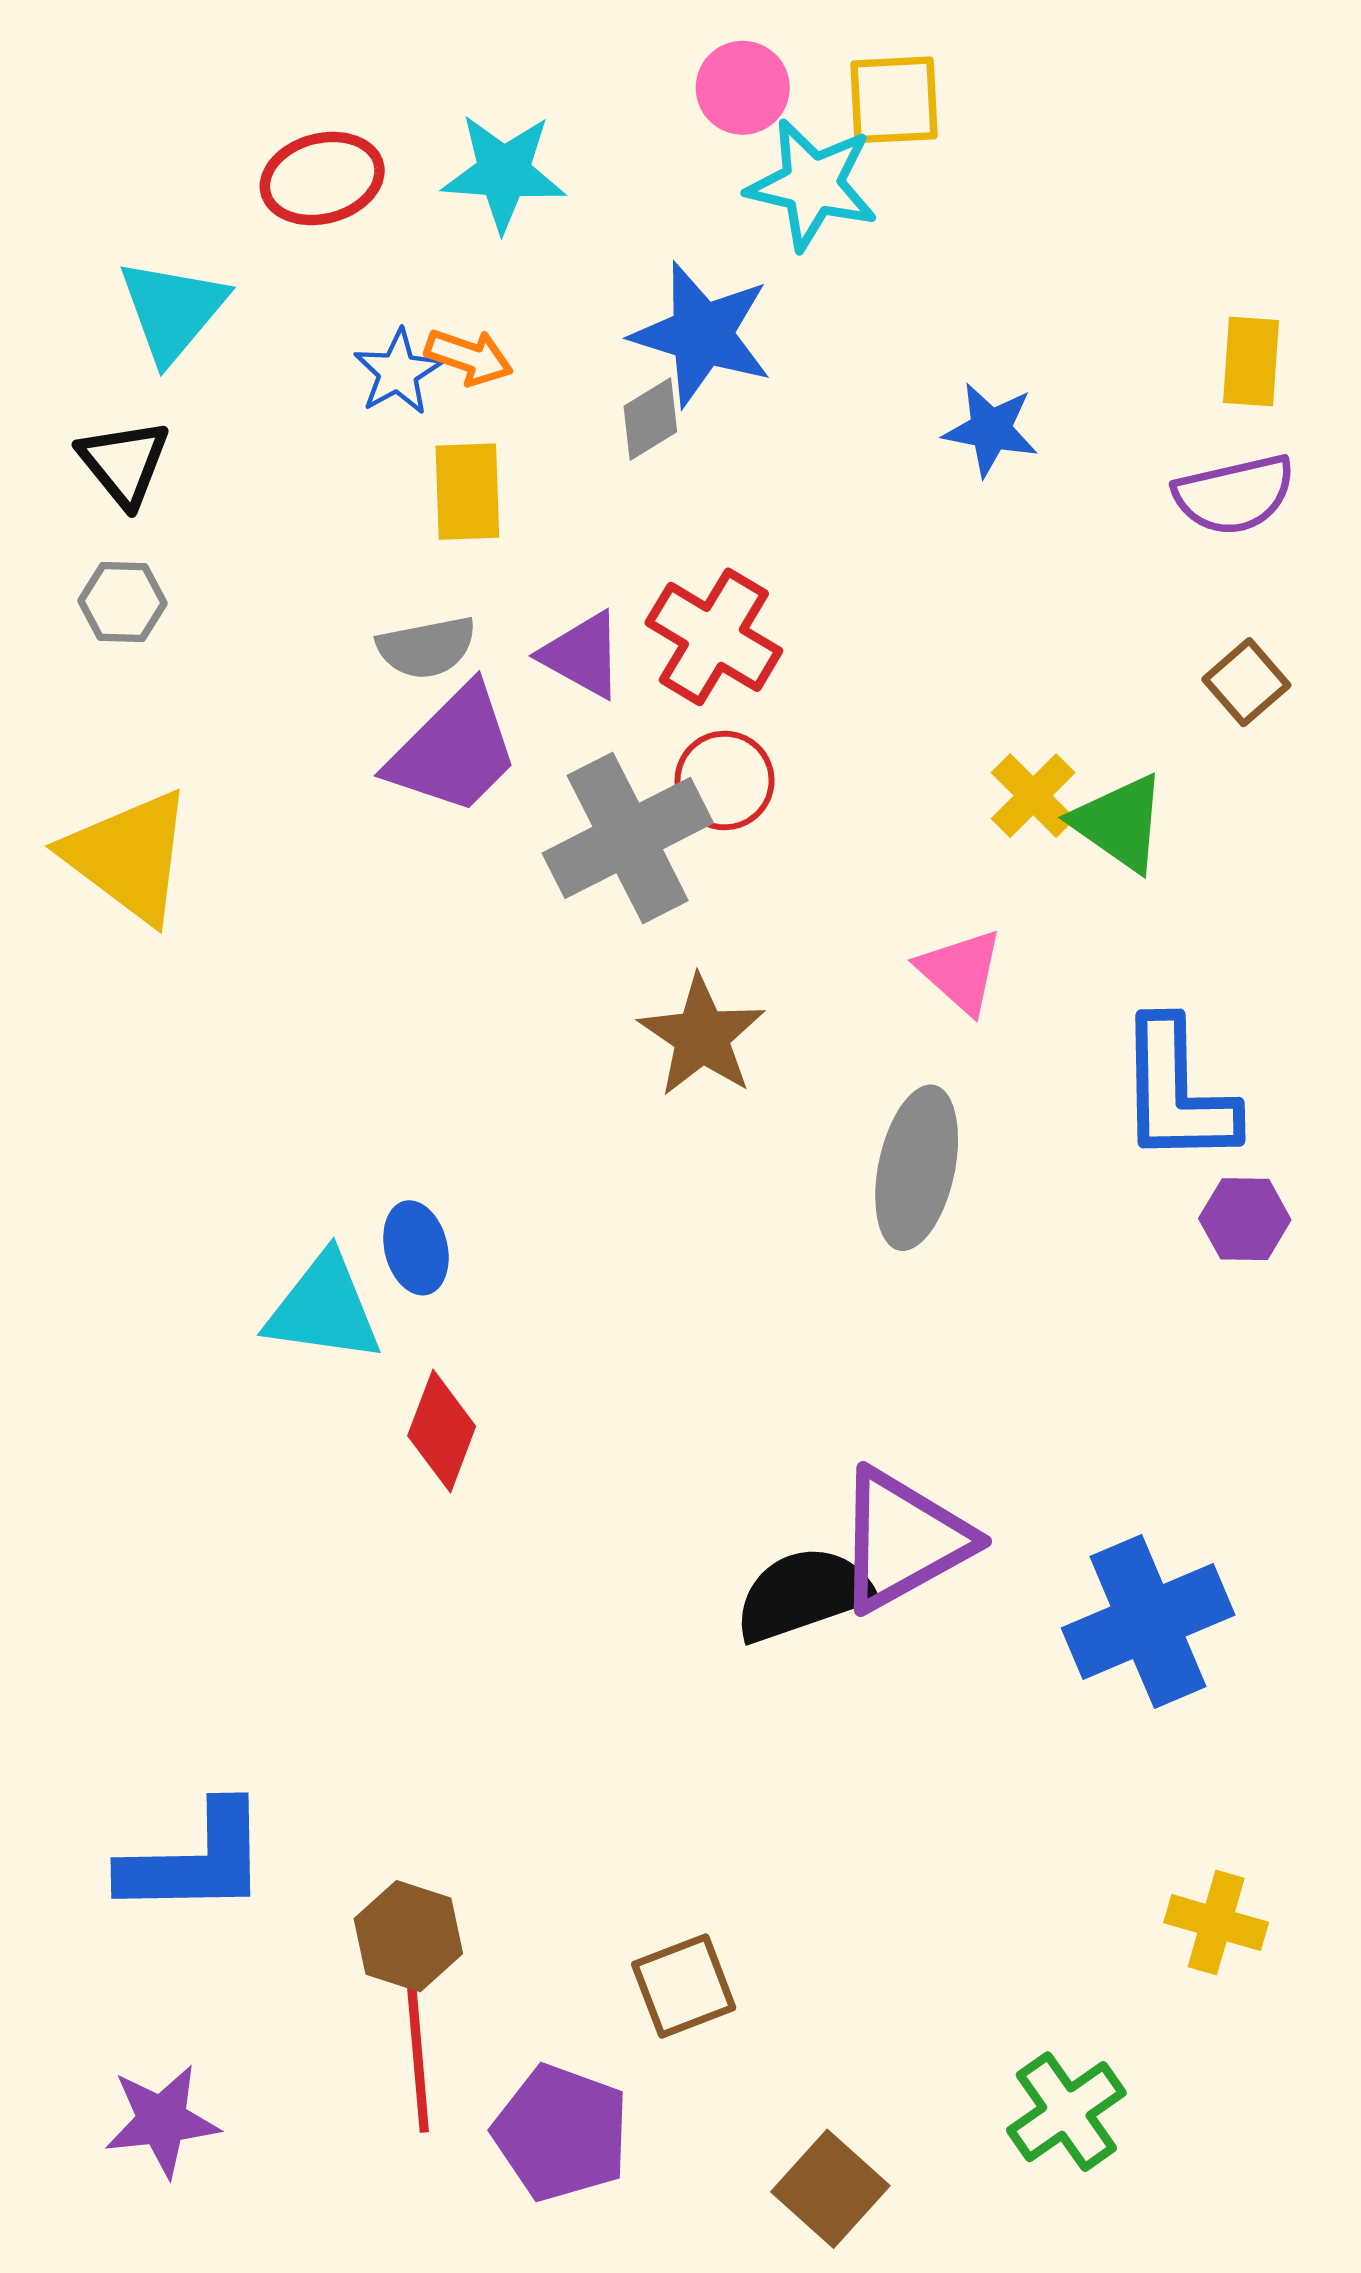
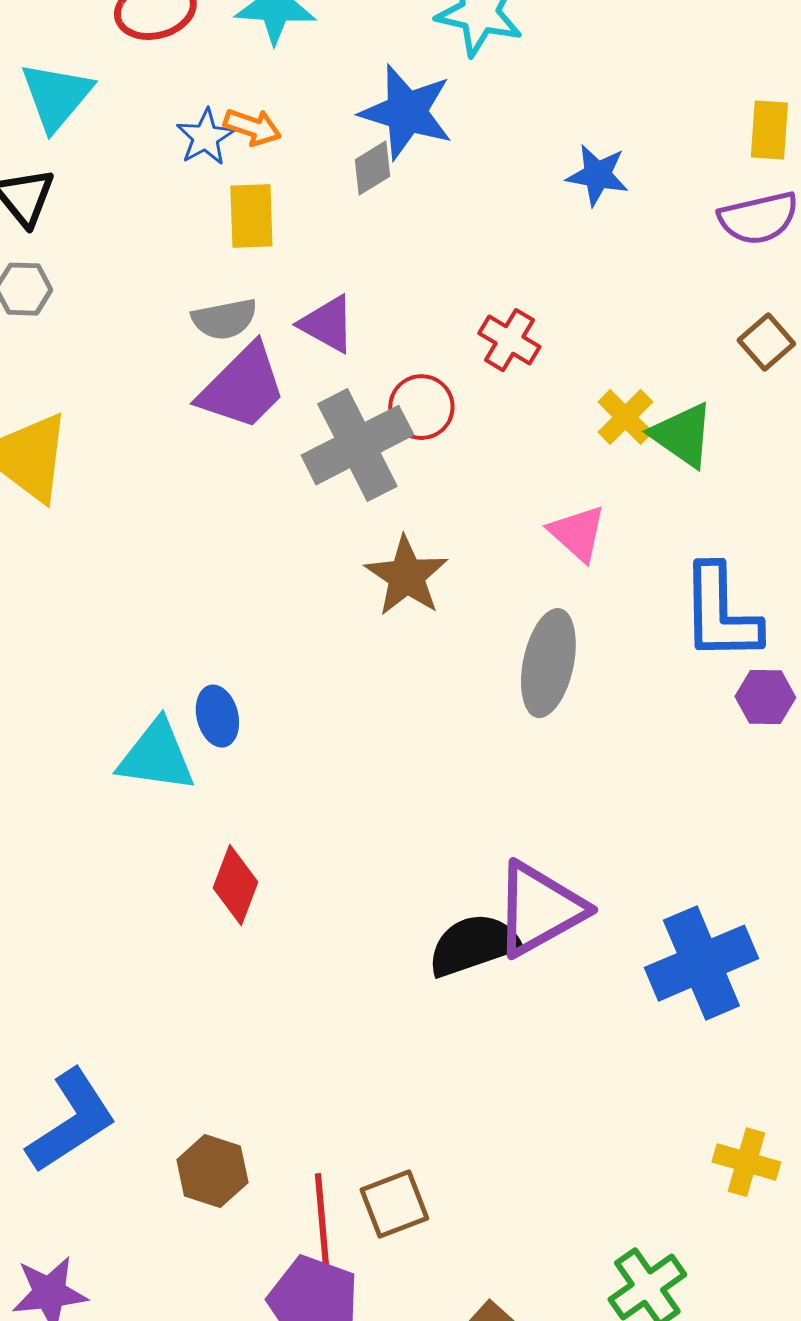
red cross: (714, 637) -> (509, 340), moved, size x0.7
red diamond: (442, 1431) -> (235, 885), moved
blue L-shape: (195, 1860) -> (71, 1121), turned -32
red line: (417, 2053) -> (322, 1226), moved

